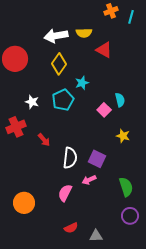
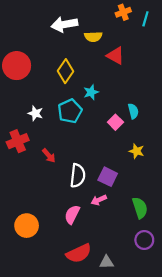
white arrow: (56, 36) -> (64, 24), moved
red semicircle: (71, 228) -> (79, 253), size x1.6

